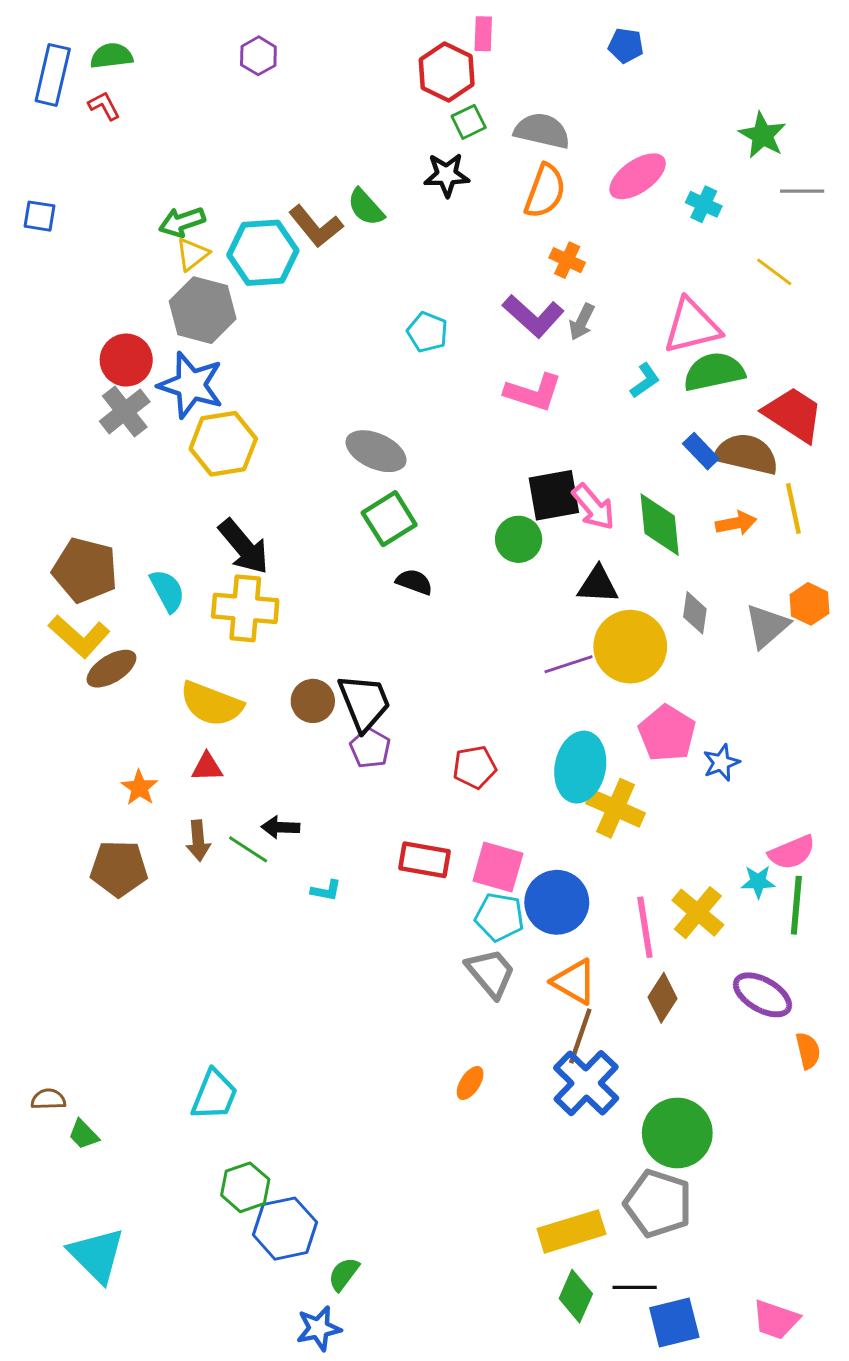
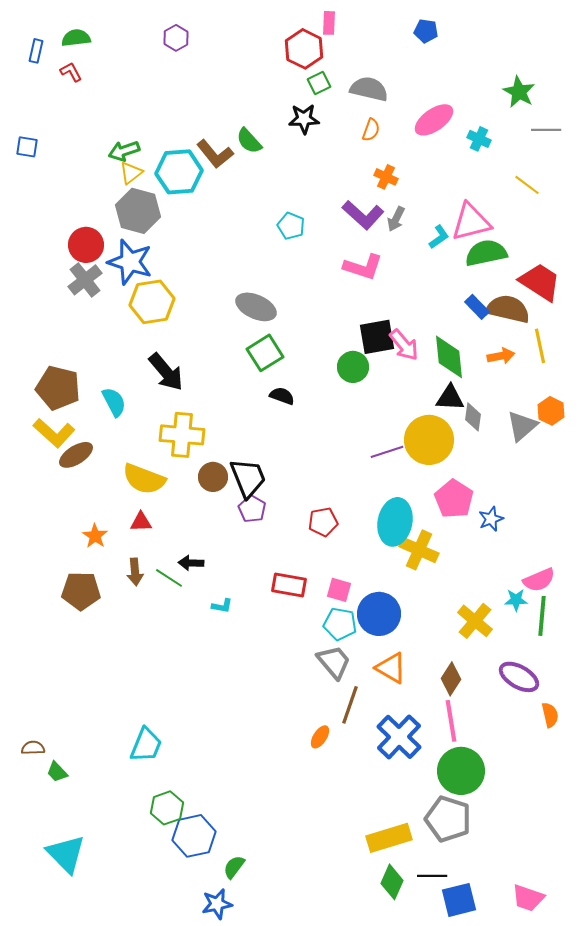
blue rectangle: (53, 75) -> (36, 51), size x0.6
orange semicircle: (545, 191) -> (371, 130), size x0.6
cyan L-shape: (645, 381) -> (439, 237), moved
black triangle: (598, 585) -> (450, 398), moved
yellow cross: (245, 608) -> (182, 435), moved
pink square: (498, 867) -> (339, 590), size x0.7
pink line: (645, 927) -> (451, 721), moved
brown line: (580, 1036) -> (350, 705), moved

